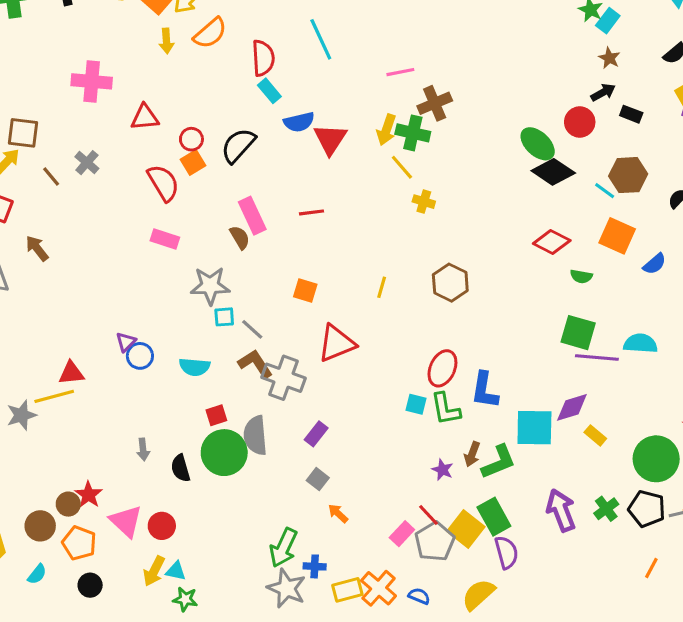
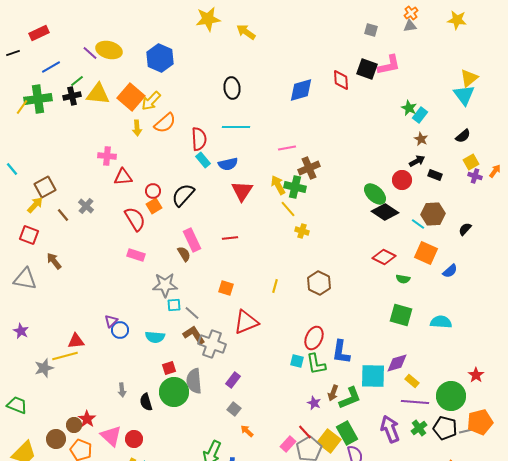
cyan line: (321, 39) -> (236, 127), turned -64
pink cross: (92, 81) -> (107, 156), moved, size x0.7
blue semicircle: (299, 122) -> (228, 164), moved
yellow arrow: (386, 130) -> (278, 185), turned 132
brown square: (23, 133) -> (45, 187), turned -35
purple line: (597, 357) -> (415, 402), moved

